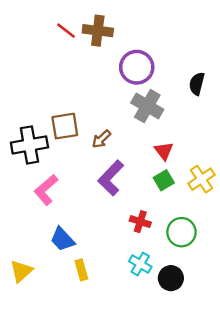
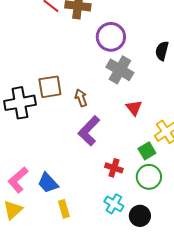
brown arrow: (101, 139) -> (81, 98), turned 114
green square: (164, 180) -> (147, 151), moved
pink L-shape: (46, 190) -> (18, 180), moved

